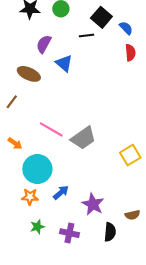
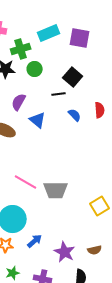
blue semicircle: (126, 28) -> (75, 115), moved
gray trapezoid: (83, 138) -> (56, 190), turned 35
brown semicircle: (132, 215) -> (95, 250), moved

